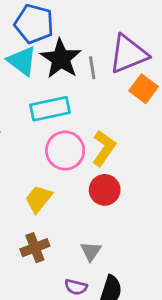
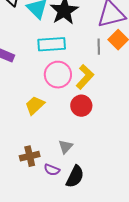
gray line: (92, 68) -> (99, 47), moved
brown cross: (35, 248) -> (30, 156), moved

